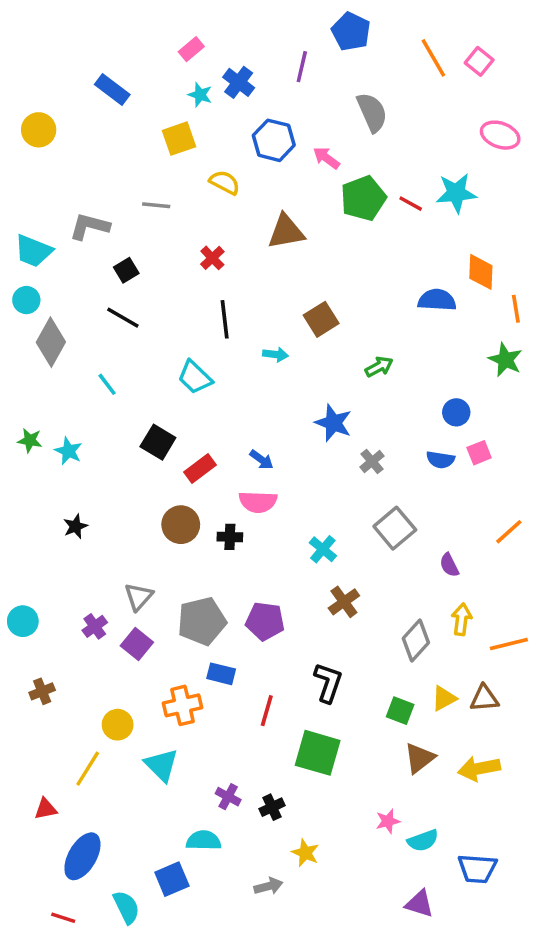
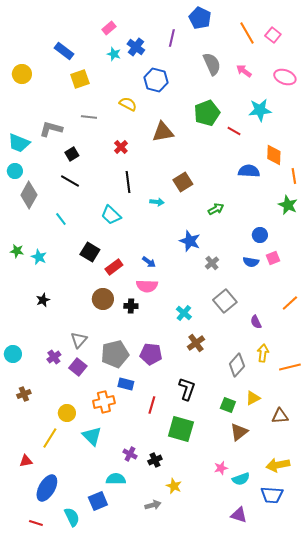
yellow square: (179, 139) -> (80, 79), moved
pink arrow: (326, 158) -> (244, 71), moved
red line: (411, 204) -> (234, 131), moved
brown triangle: (484, 698) -> (280, 416), moved
yellow arrow: (479, 769) -> (278, 465), moved

